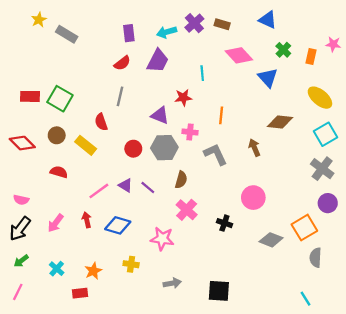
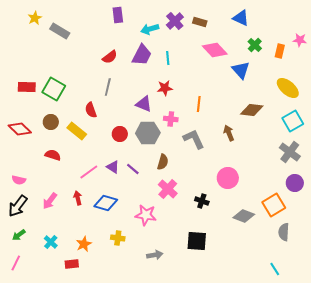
purple rectangle: (129, 33) -> (118, 15), moved
cyan line: (202, 73) -> (168, 58), moved
black square: (219, 291) -> (197, 241), moved

